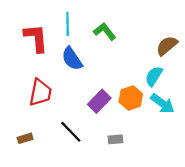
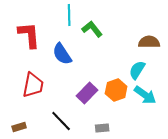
cyan line: (68, 24) -> (69, 15), moved
brown semicircle: (167, 46) -> (149, 42), turned 40

